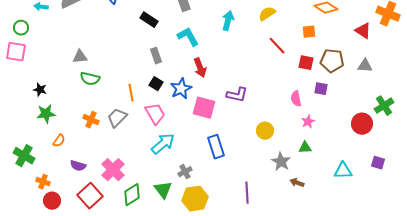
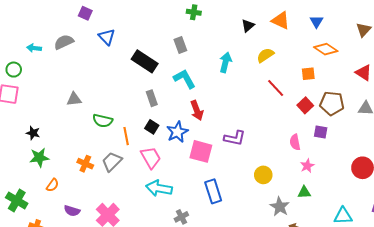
black rectangle: (149, 20) -> (145, 61), size x1.4
red square: (306, 63) -> (305, 105), turned 35
green semicircle: (90, 79) -> (103, 121), moved
cyan arrow: (163, 144) -> (159, 188), turned -130

